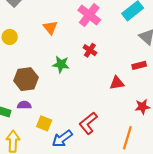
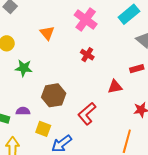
green star: (61, 64) -> (24, 68), moved
brown hexagon: (26, 79) -> (54, 95), moved
red L-shape: (88, 123) -> (87, 114), moved

